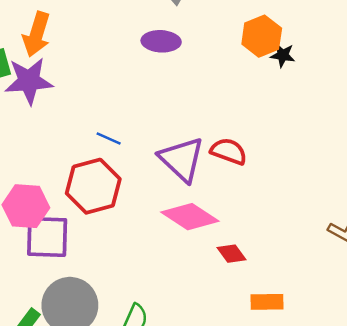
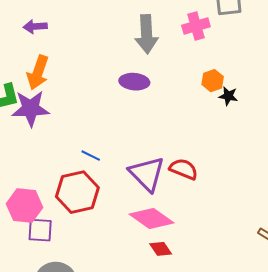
orange hexagon: (262, 36) -> (213, 81), size x0.7
purple square: (47, 237) -> (40, 230), size x0.7
red diamond: (232, 254) -> (161, 249), moved

